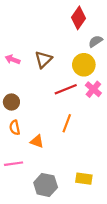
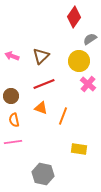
red line: (66, 89) -> (44, 84), moved
orange triangle: (37, 141) -> (41, 108), moved
pink line: (14, 164) -> (13, 142), moved
yellow rectangle: (84, 179) -> (79, 149), moved

